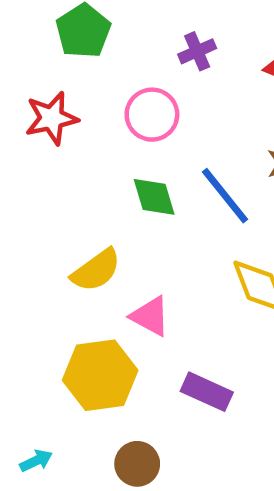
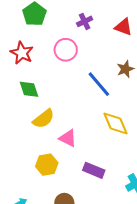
red star: (52, 118) -> (22, 53), turned -30
green diamond: (154, 197) -> (29, 89), moved
yellow hexagon: (100, 375) -> (47, 165), size x0.7

